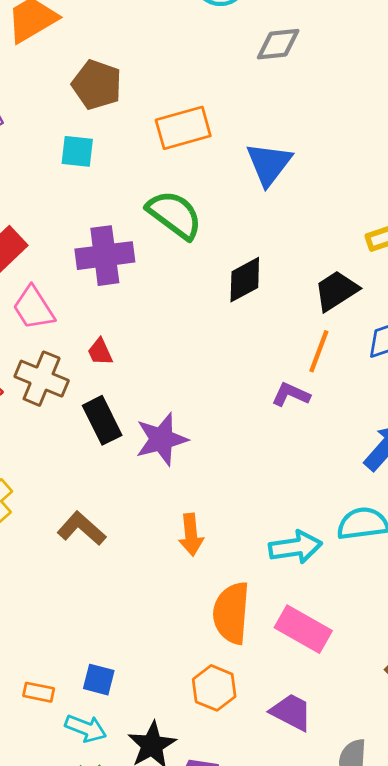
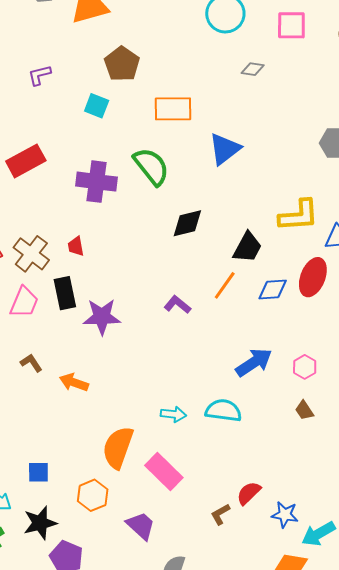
gray diamond: (278, 44) -> (253, 69), size x0.7
black trapezoid: (336, 291) -> (248, 247), turned 136
pink trapezoid: (34, 308) -> (24, 302), moved, turned -140
purple L-shape: (291, 395) -> (177, 305), moved
brown L-shape: (82, 529) -> (31, 363), size x0.7
orange arrow: (191, 535) -> (74, 382), moved, turned 100
cyan arrow: (295, 547) -> (173, 414), size x0.7
blue square: (99, 680) -> (38, 472), moved, turned -30

